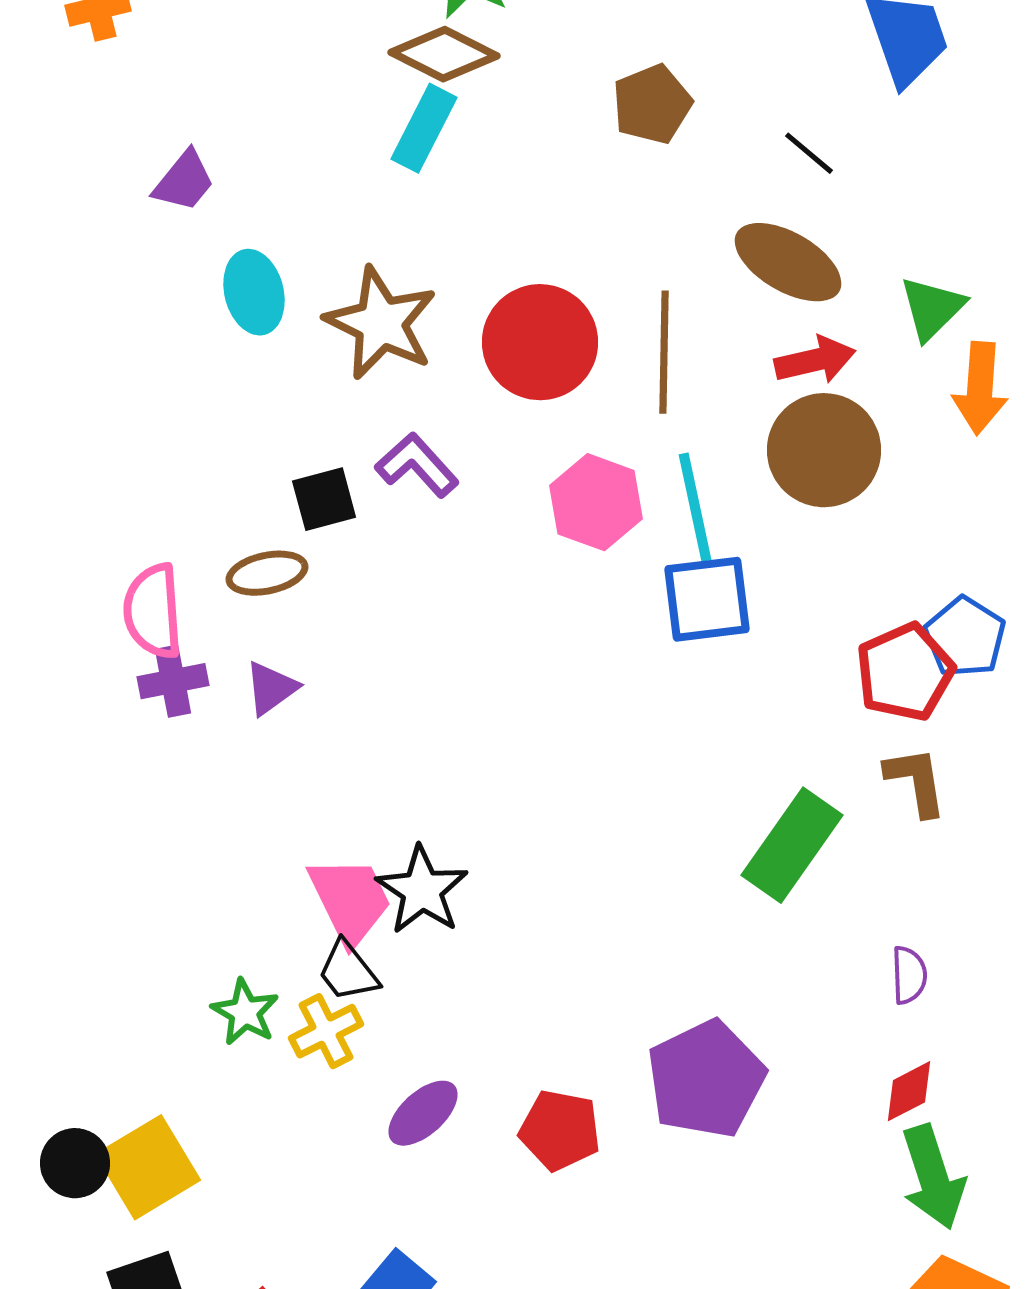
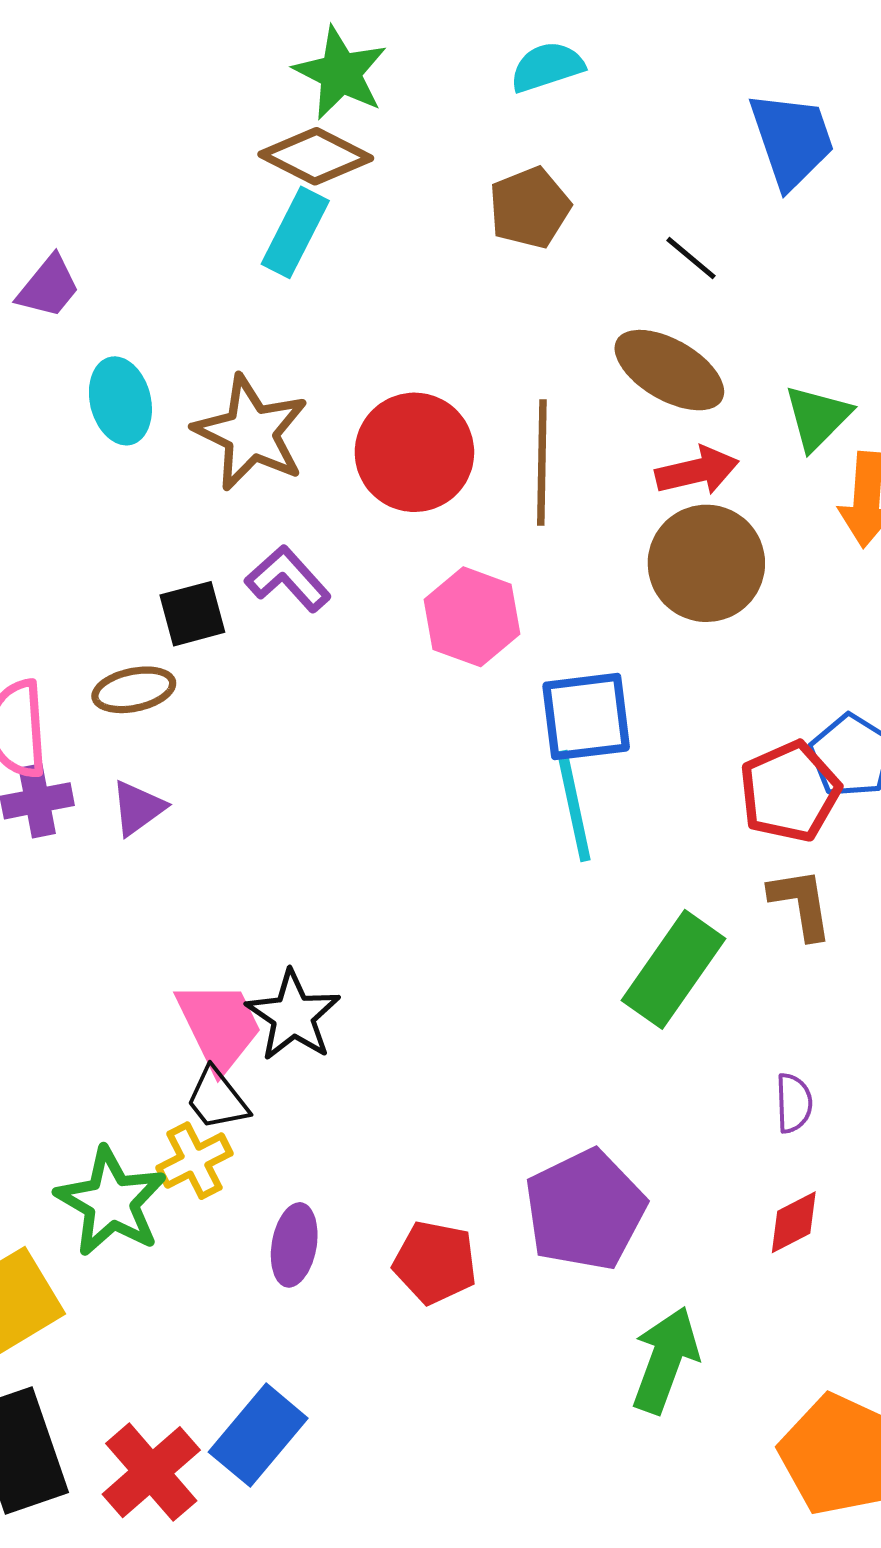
cyan line: (695, 507) -> (574, 806), moved
green star: (245, 1012) -> (111, 1202), moved, size x1.6
purple ellipse: (423, 1113) -> (294, 1245), turned -38
green arrow: (933, 1177) -> (665, 1360), moved, turned -142

